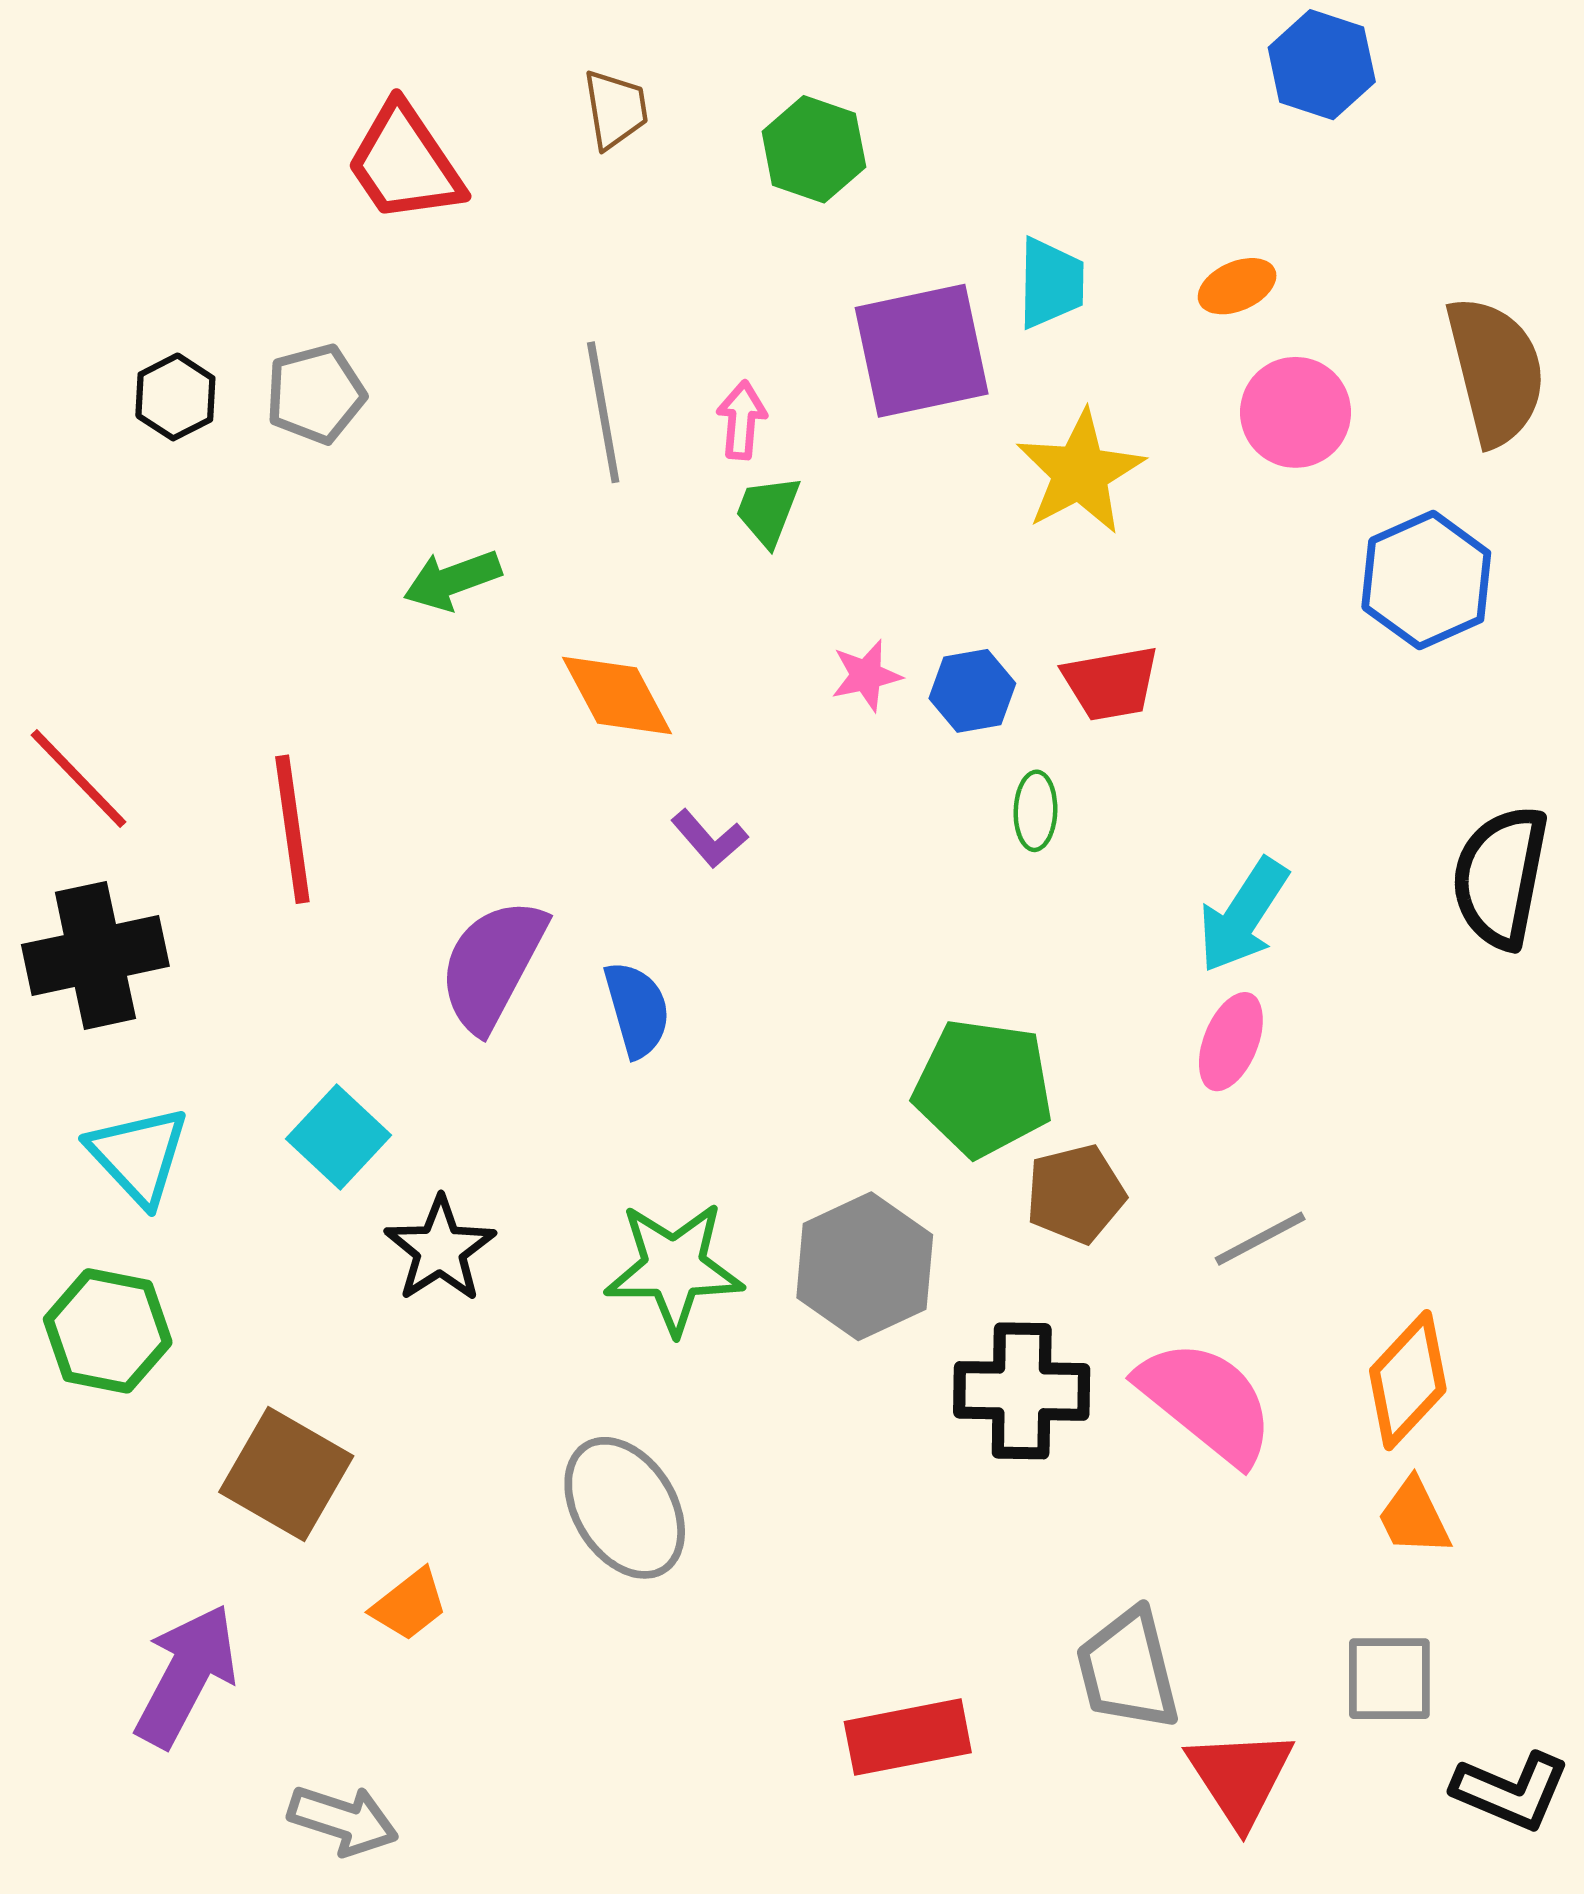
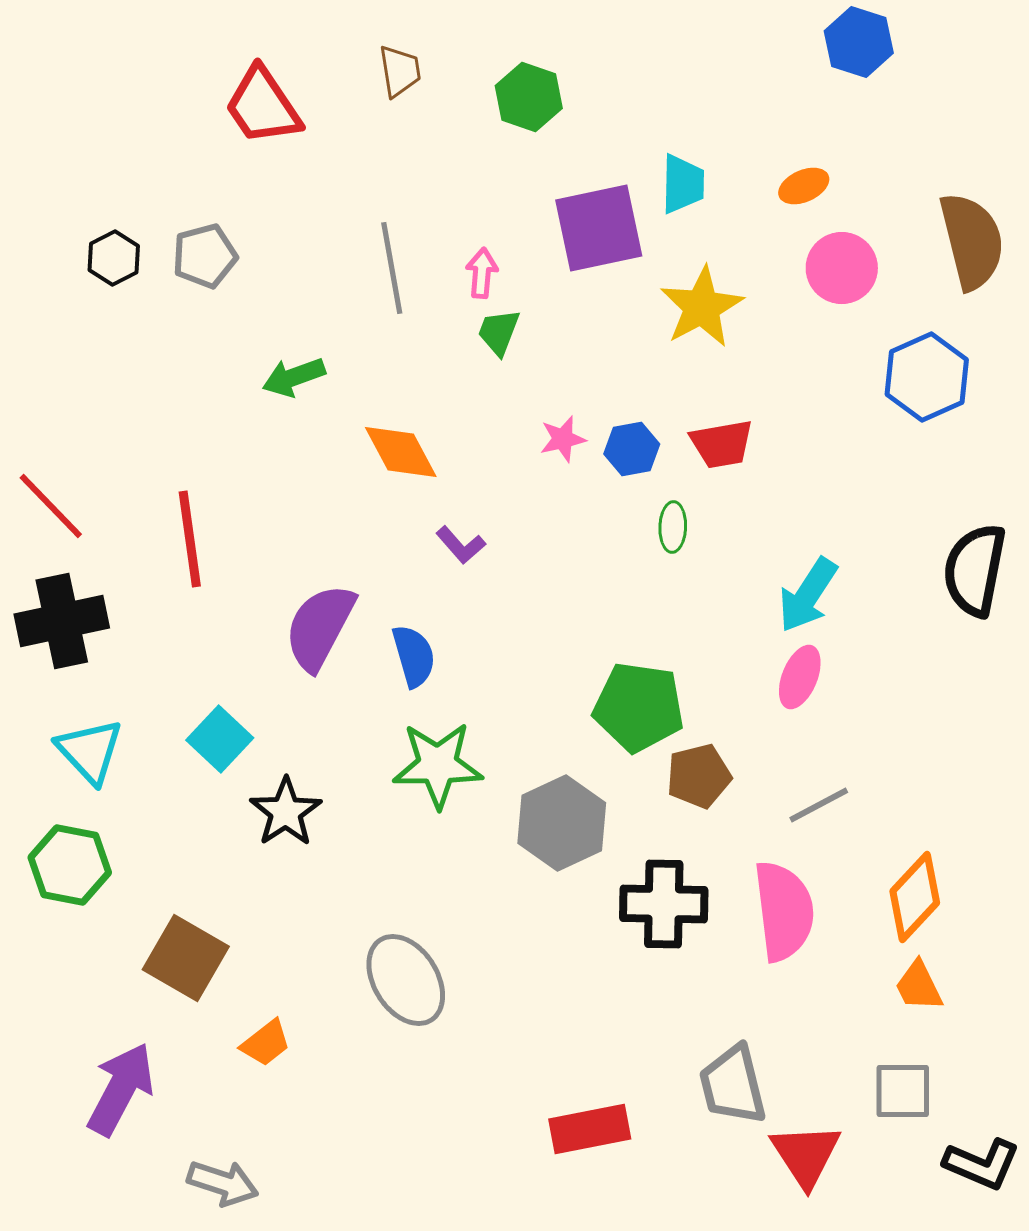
green star: (674, 1268) -> (438, 765), moved
pink semicircle: (1206, 1402) -> (784, 911), turned 44

